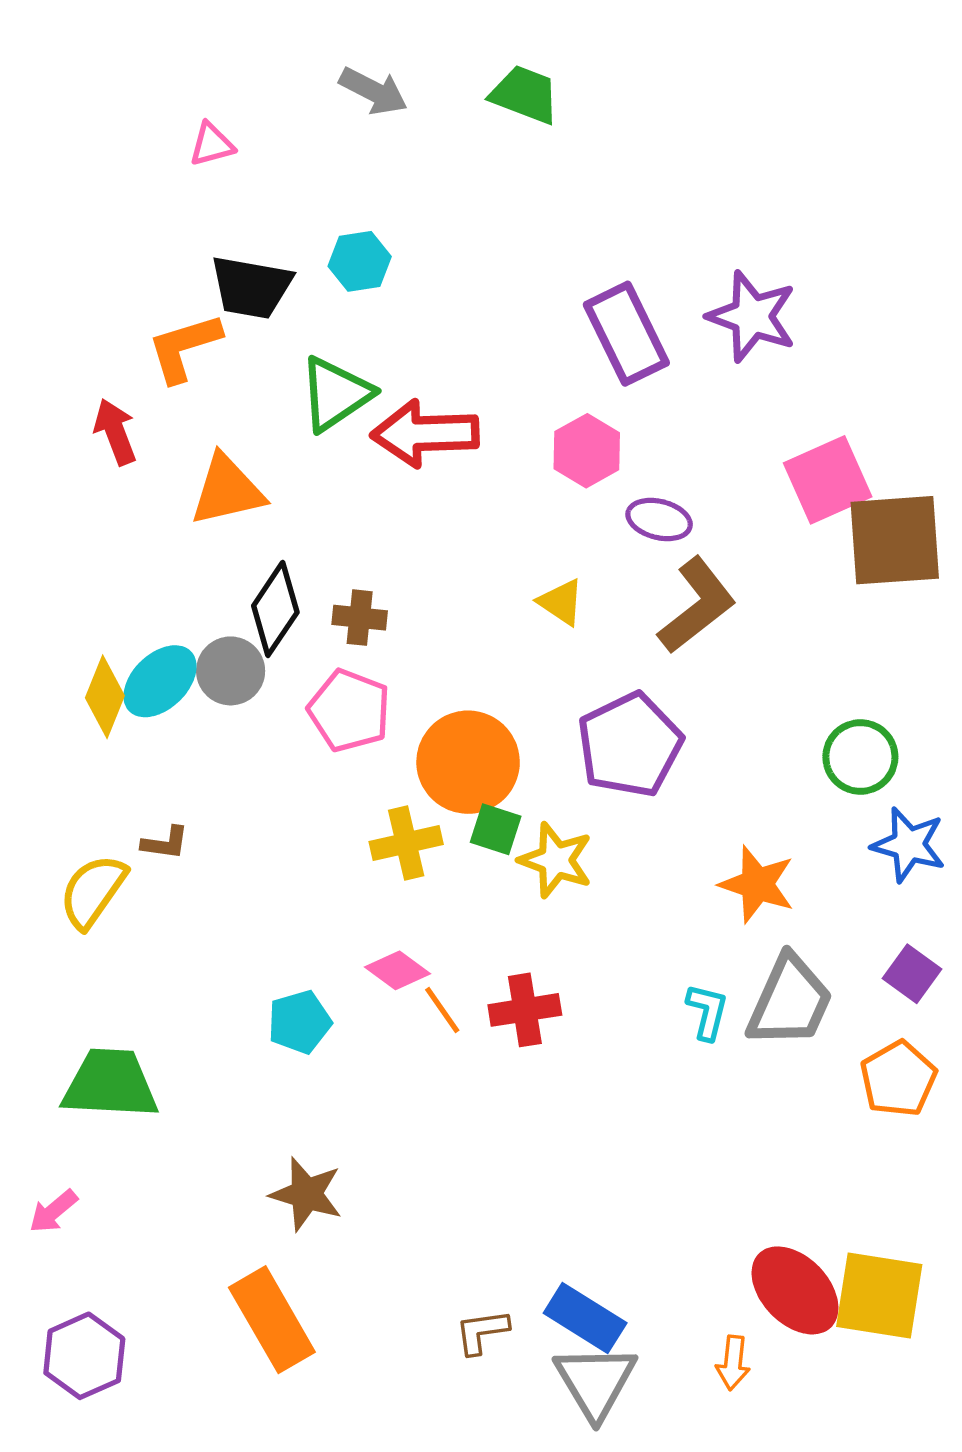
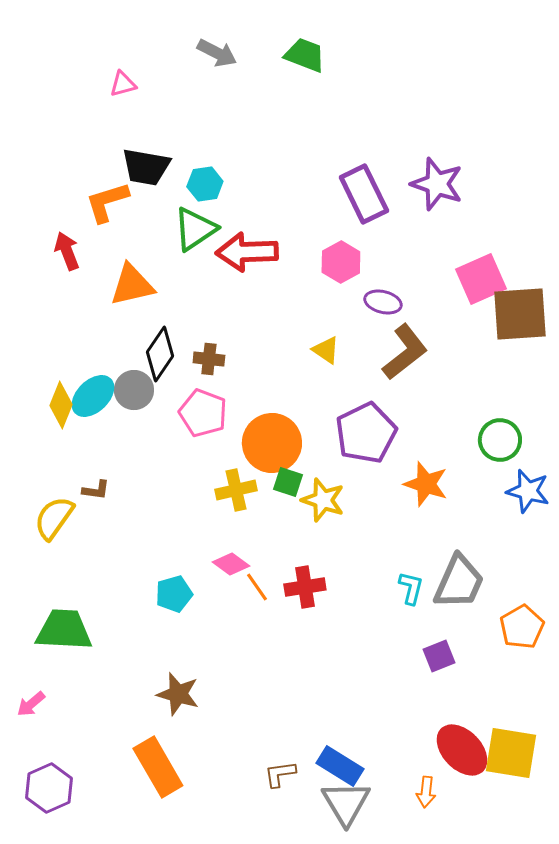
cyan hexagon: (360, 261) -> (205, 184), moved
orange star: (757, 884) -> (426, 484), moved
purple square: (912, 974) -> (439, 656), moved, turned 32

